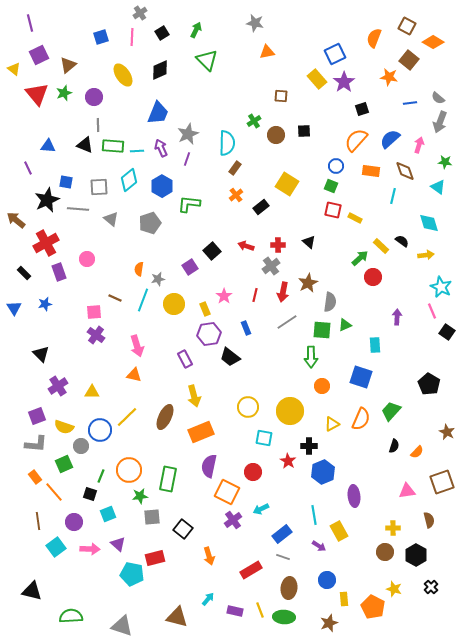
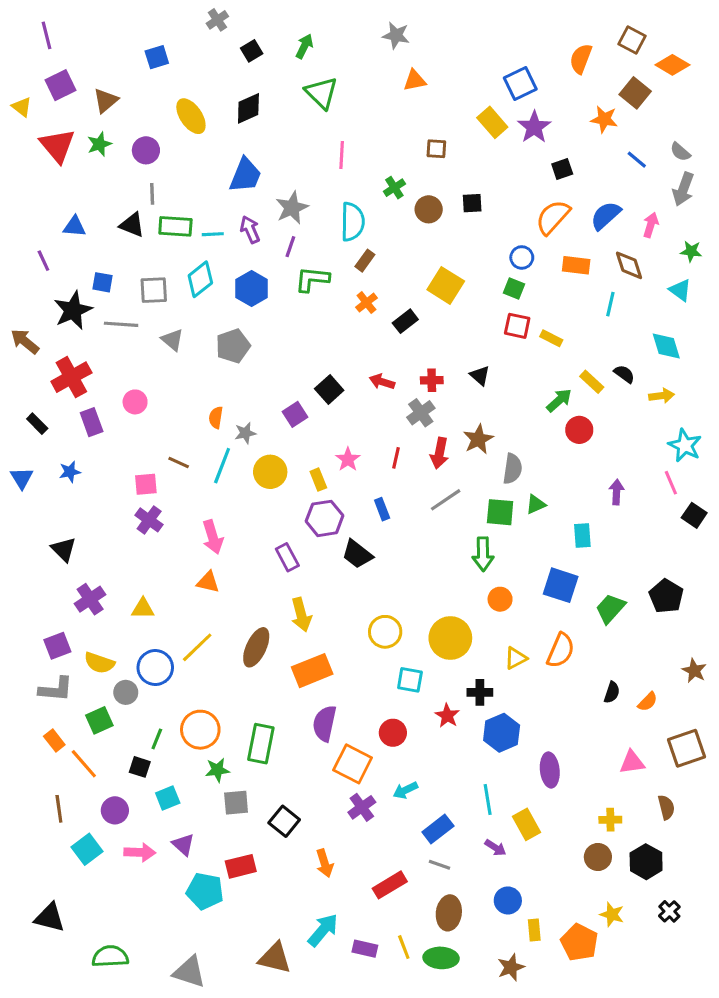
pink line: (132, 37) -> (342, 155), moved
blue line: (410, 103) -> (637, 160), turned 48
green L-shape: (189, 204) -> (312, 279), moved
green trapezoid: (391, 411) -> (610, 608), moved
cyan arrow: (208, 599) -> (323, 930), size x1.6

